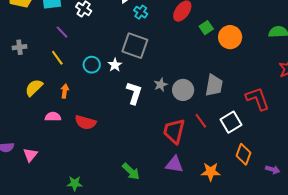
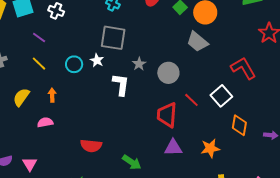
gray star: (161, 85) -> (139, 64), moved
gray trapezoid: (214, 85) -> (197, 42), moved, turned 130
red semicircle: (85, 122) -> (91, 146), moved

